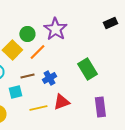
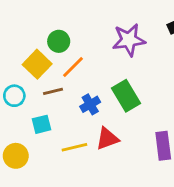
purple star: (55, 29) -> (129, 40), moved, turned 30
green rectangle: (87, 69) -> (126, 96), moved
brown line: (27, 76) -> (53, 91), moved

